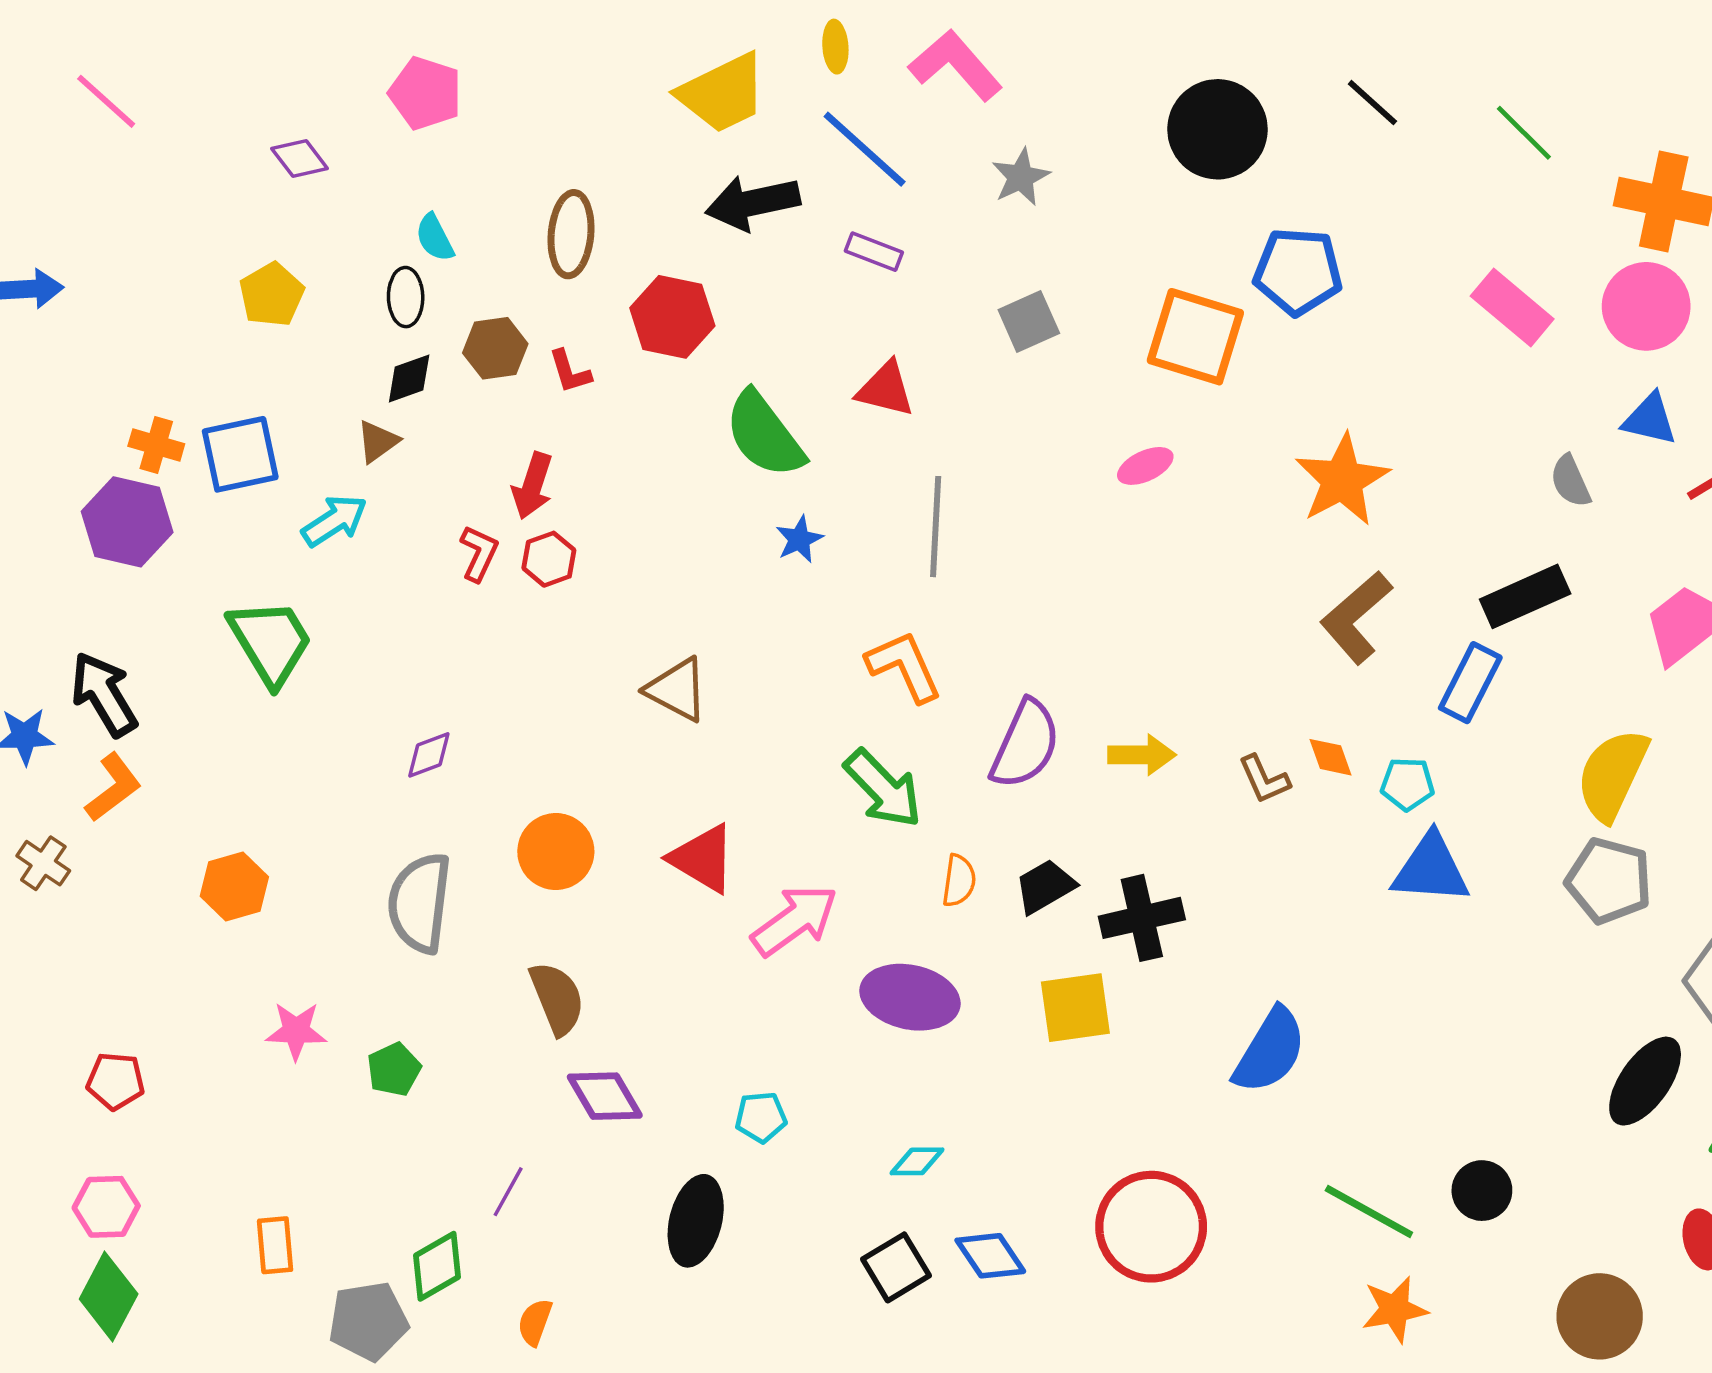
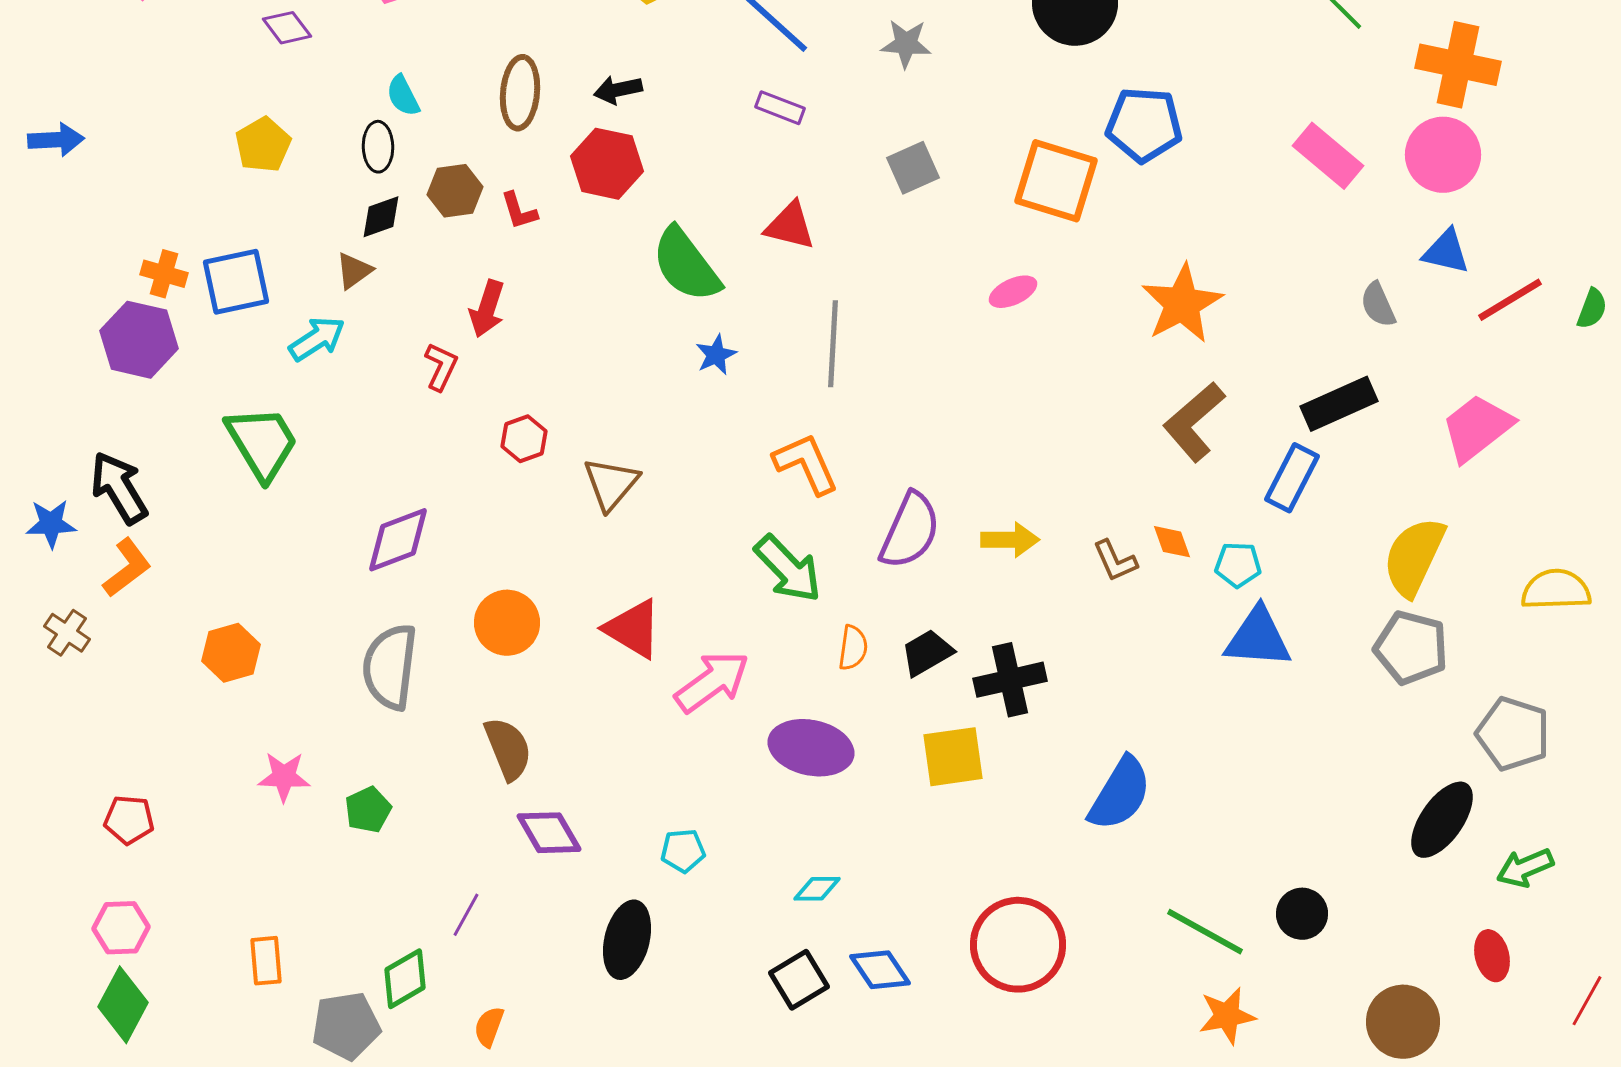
gray star: (1021, 177) -> (906, 44), turned 30
black arrow: (753, 203) -> (618, 90), moved, size x0.6
red hexagon: (549, 559) -> (524, 439), moved
brown triangle: (677, 690) -> (611, 484), turned 42
purple diamond: (429, 755) -> (398, 540), size x1.6

